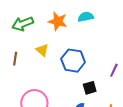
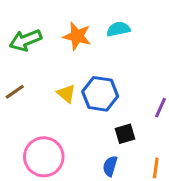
yellow triangle: (42, 50) -> (66, 94), moved
brown line: (15, 59) -> (15, 92), turned 48

